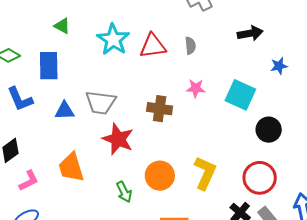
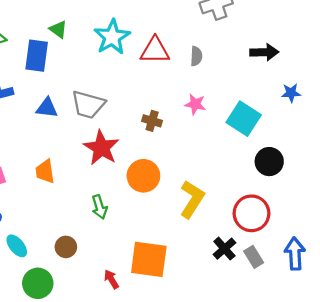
green triangle: (62, 26) -> (58, 29), moved
brown cross: (160, 109) -> (152, 121), size x0.7
orange trapezoid: (71, 167) -> (45, 171), size x0.7
orange circle: (160, 176) -> (143, 176), moved

